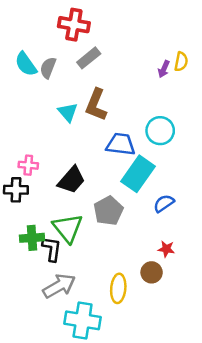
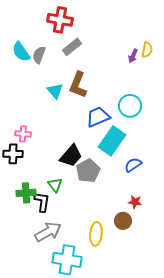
blue trapezoid: (121, 144) -> (98, 117), turned -30
black trapezoid: (71, 180) -> (71, 156), moved
green triangle: (68, 228) -> (55, 185), size x0.6

